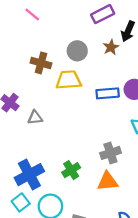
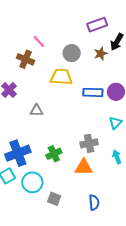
pink line: (32, 15) -> (39, 41), moved
brown cross: (41, 63) -> (26, 59), moved
gray triangle: (35, 118) -> (37, 110), moved

